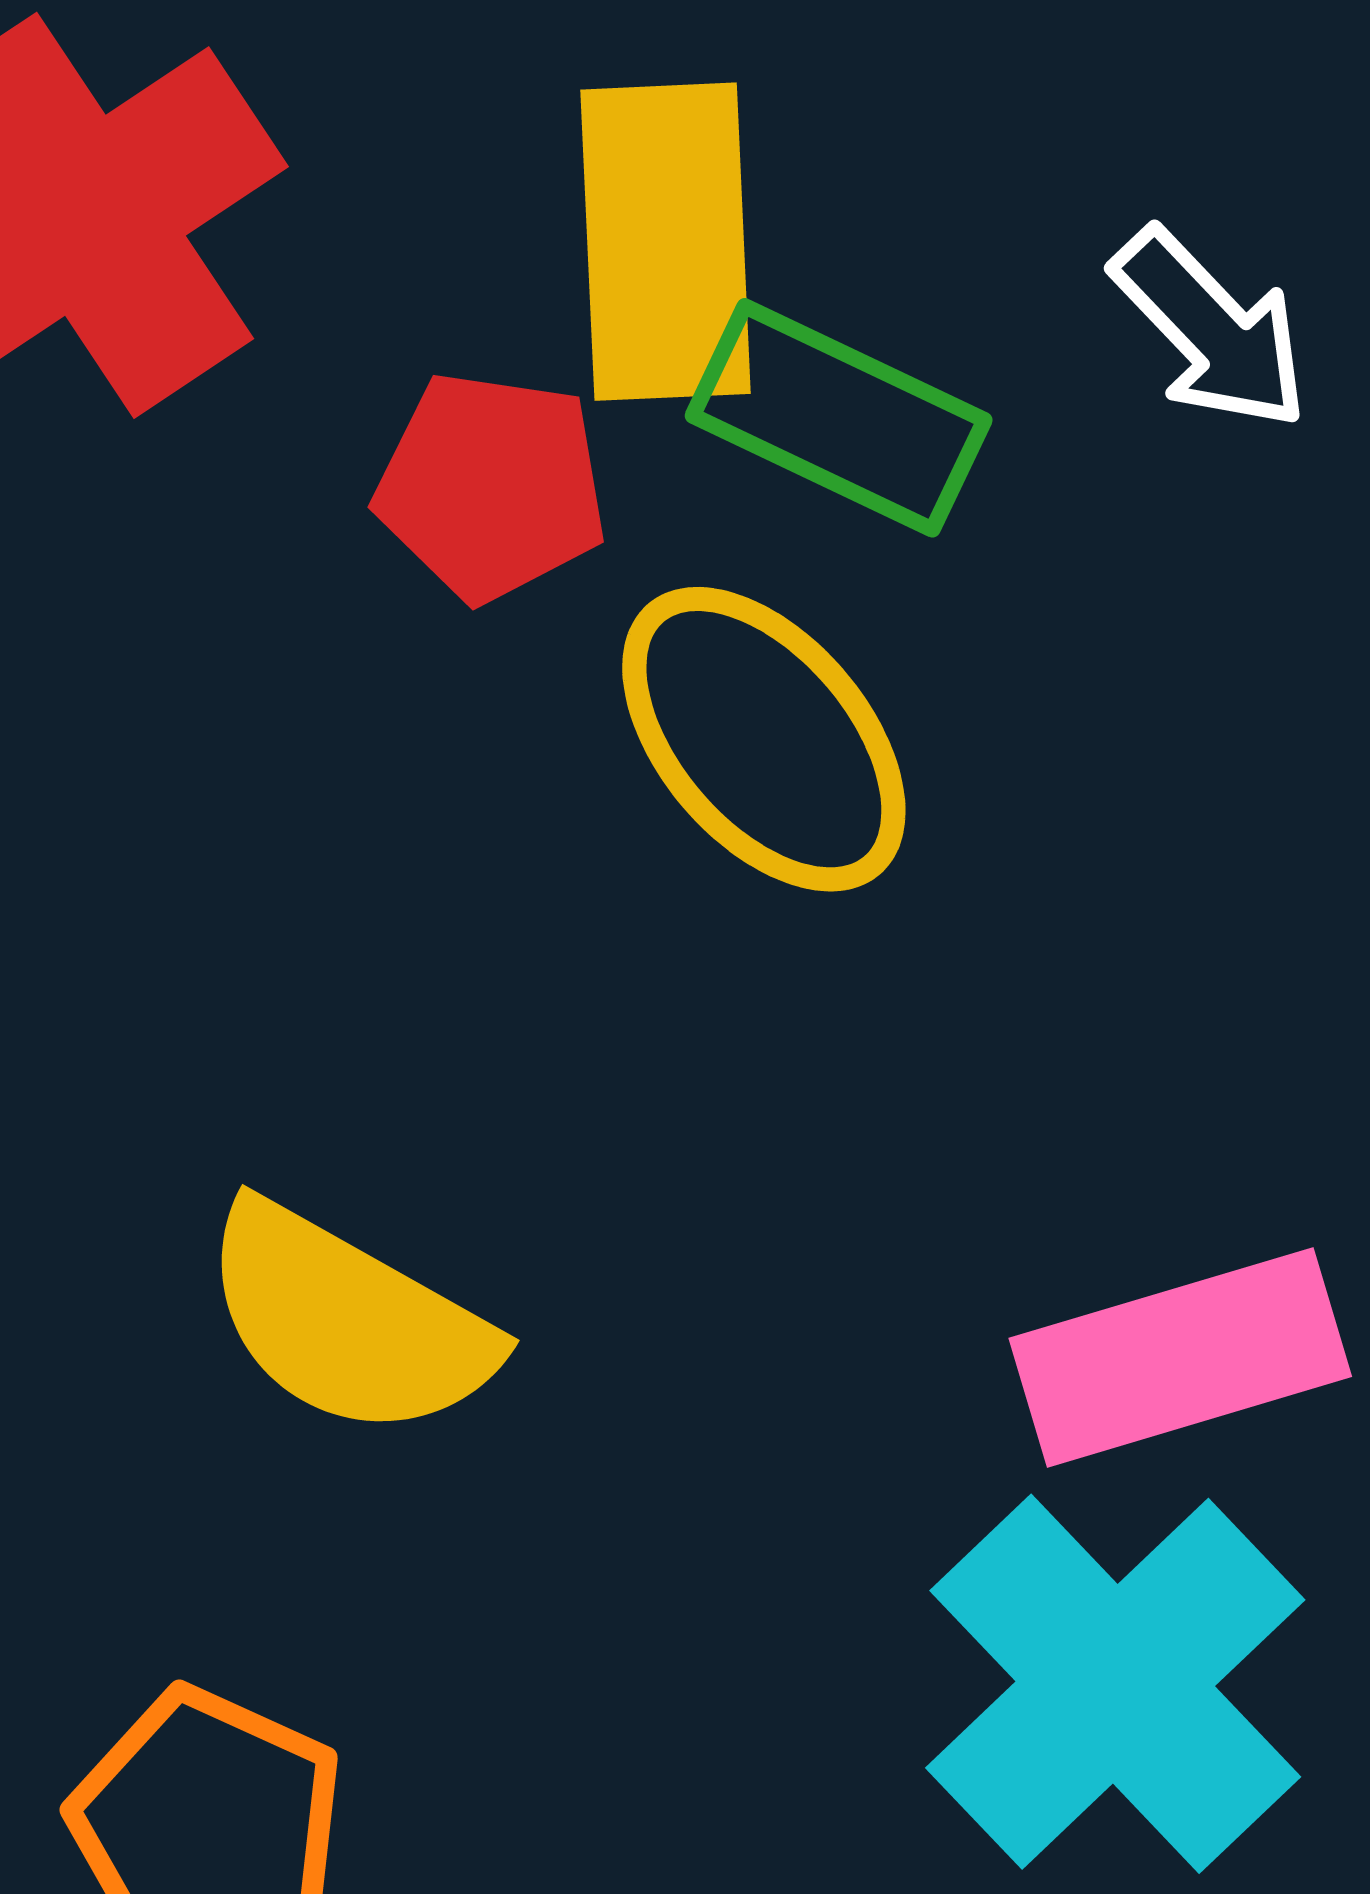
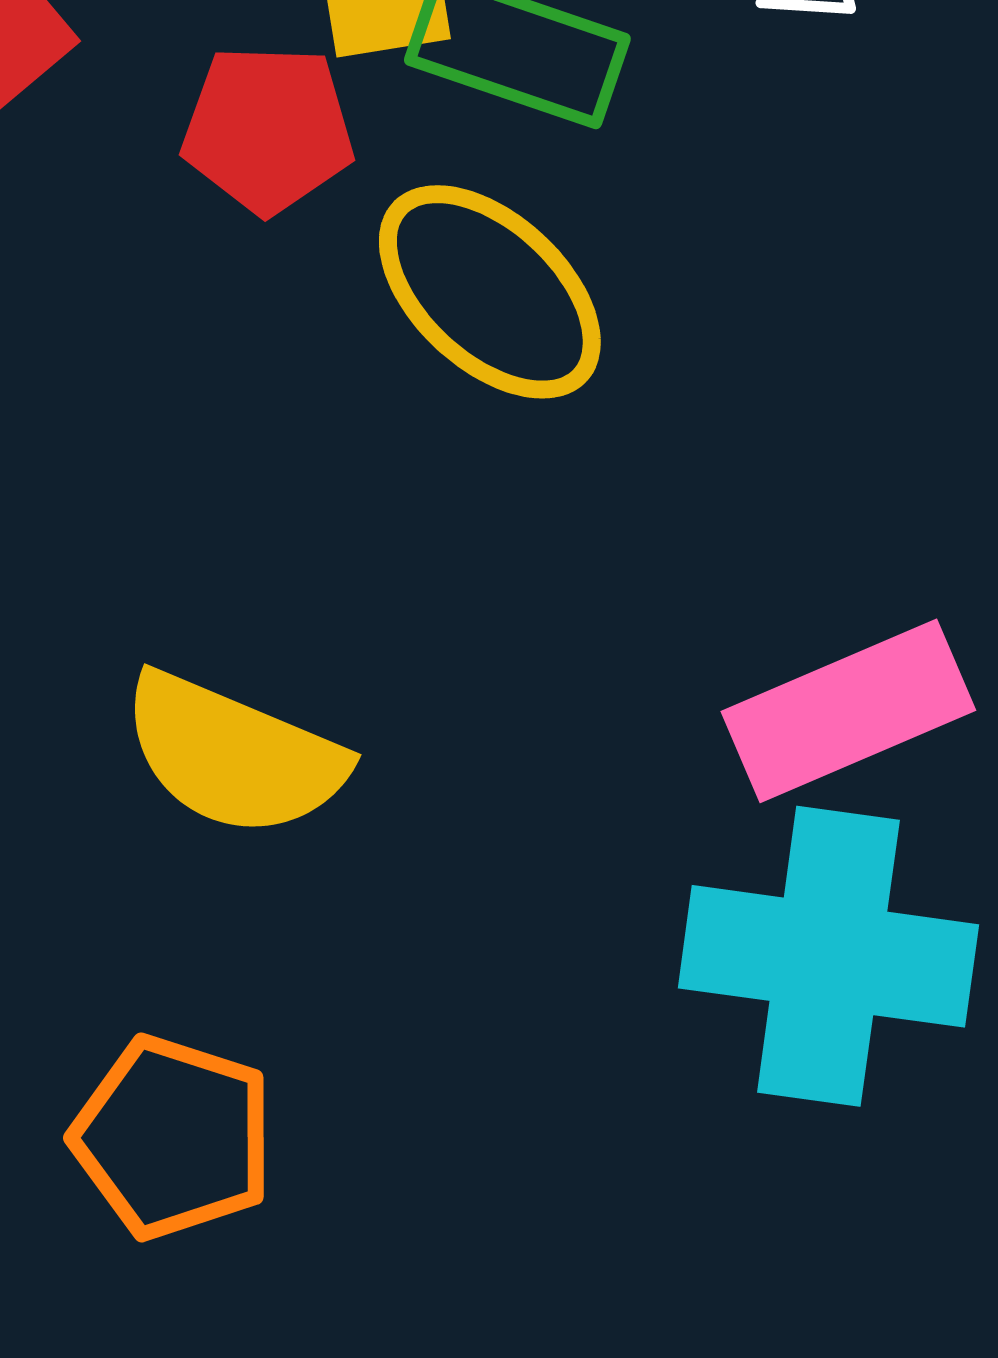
cyan cross: (1115, 1684) -> (828, 956), turned -32

